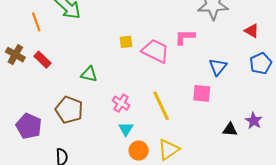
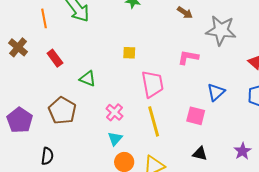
pink trapezoid: (155, 51) -> (152, 84), moved, turned 44
red rectangle: (43, 60) -> (55, 58), moved
black triangle: (230, 130) -> (200, 154), moved

